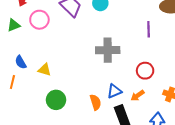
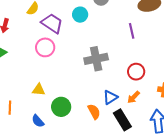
pink circle: (39, 20) -> (45, 47), moved
blue semicircle: (21, 62) -> (38, 121), moved
green circle: (56, 100) -> (61, 107), moved

